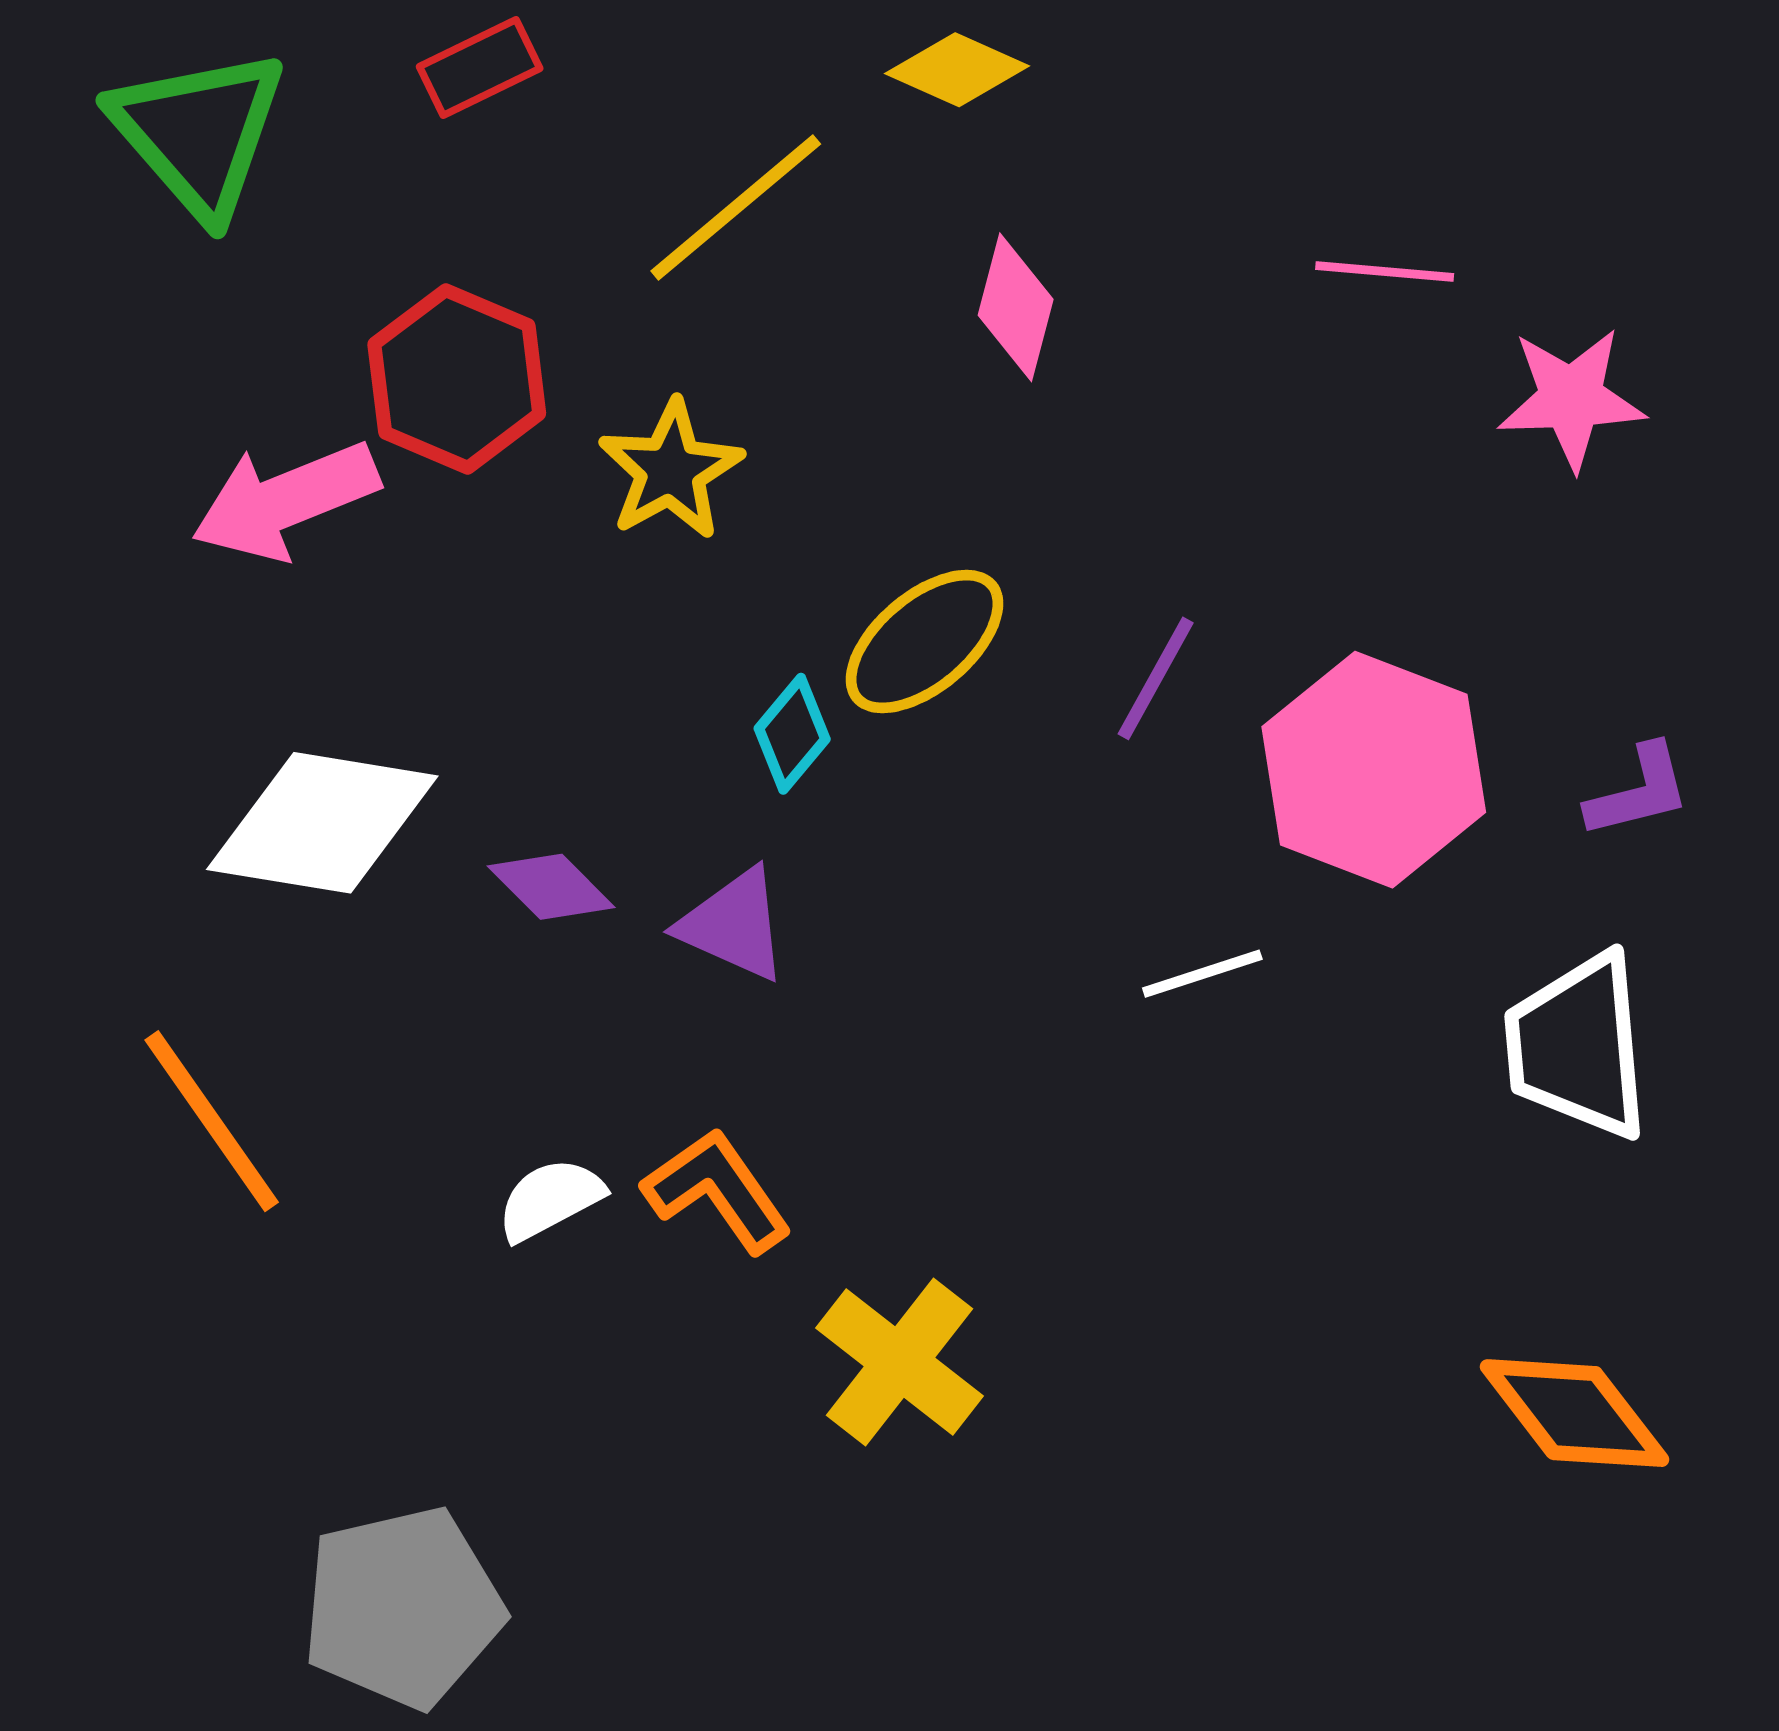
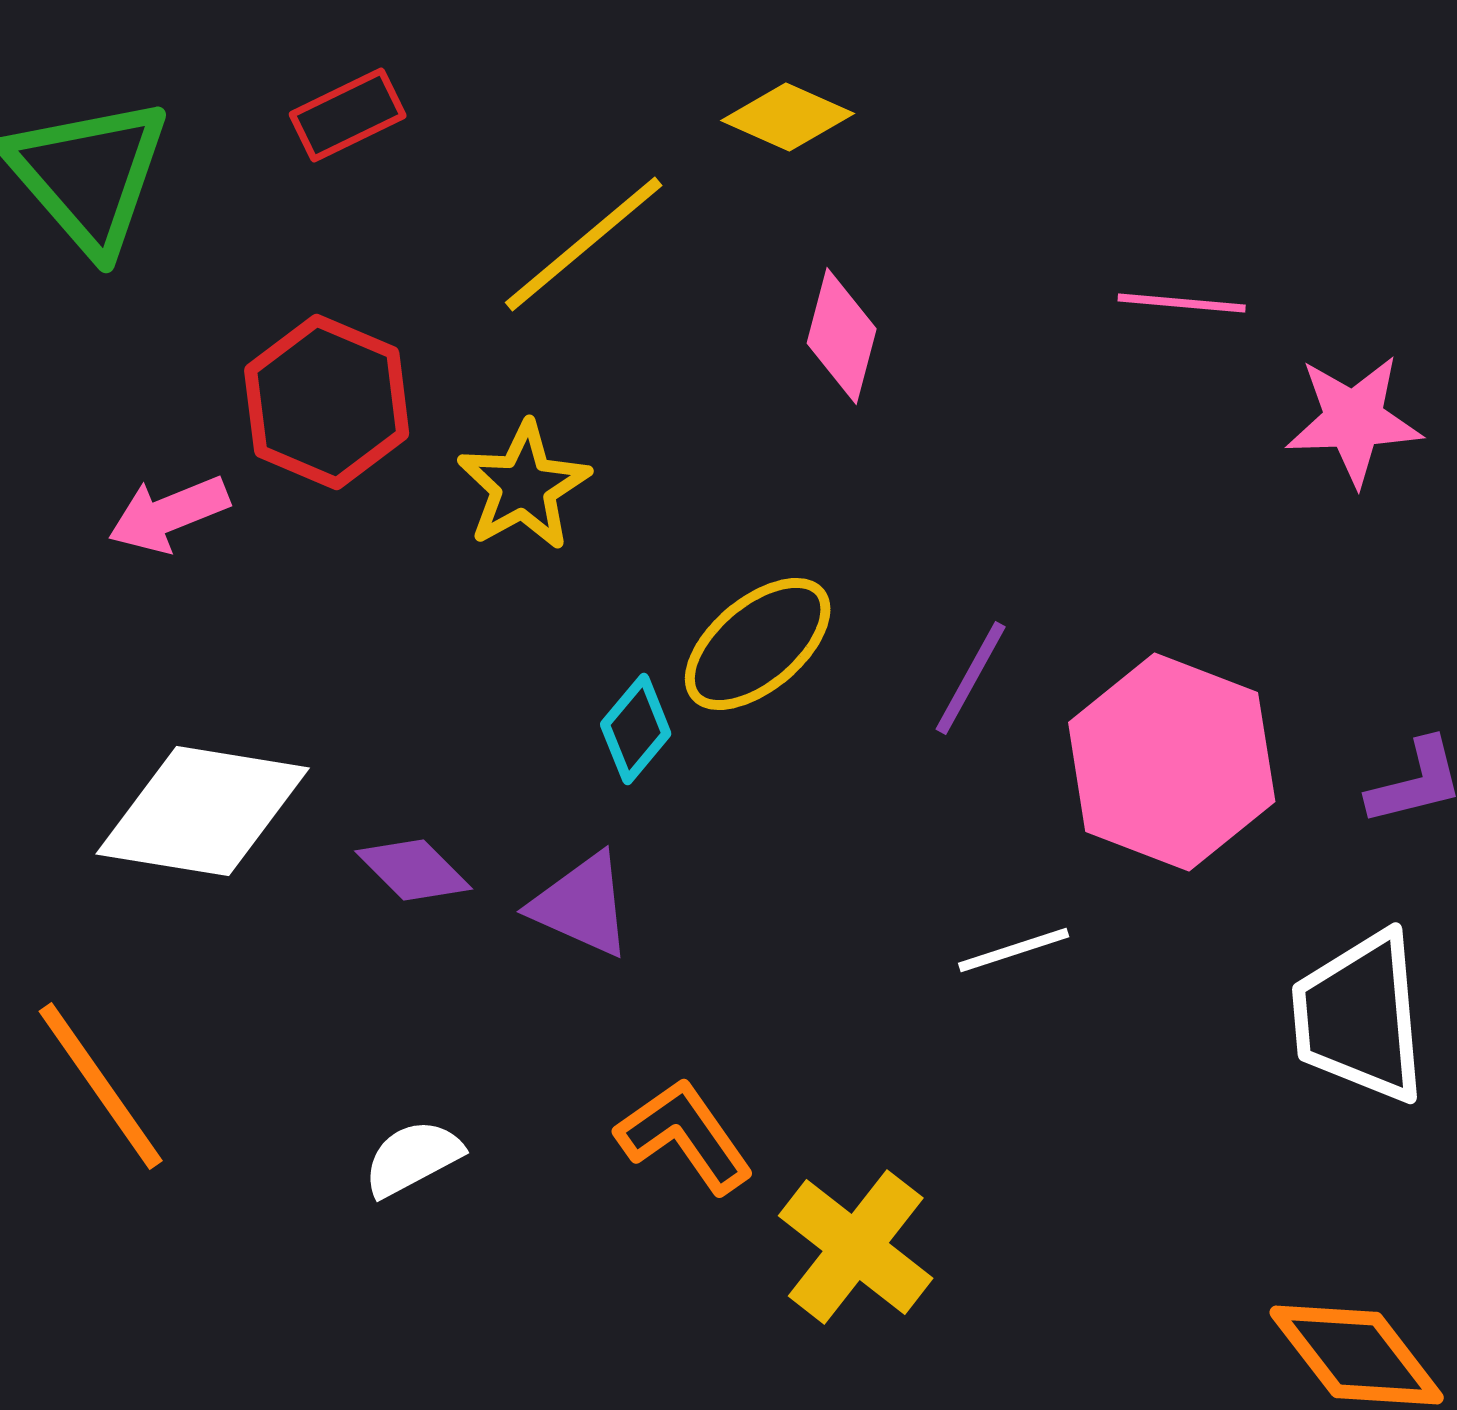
pink arrow: (285, 500) -> (169, 514), size x0.7
orange L-shape: (717, 1191) -> (685, 1136), moved
yellow cross: (900, 1362) -> (856, 1247), moved

